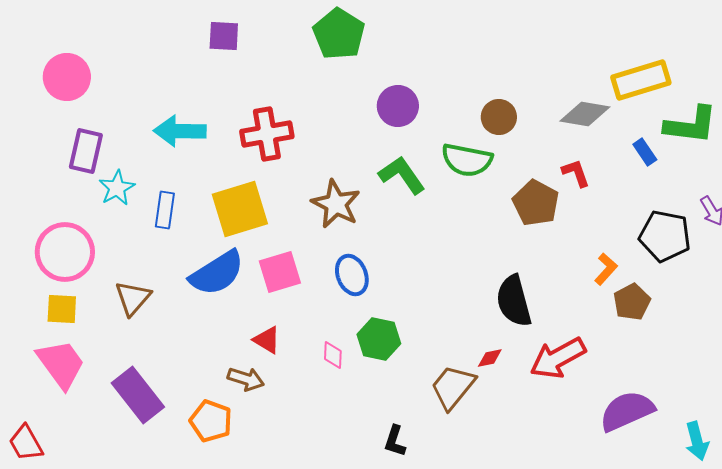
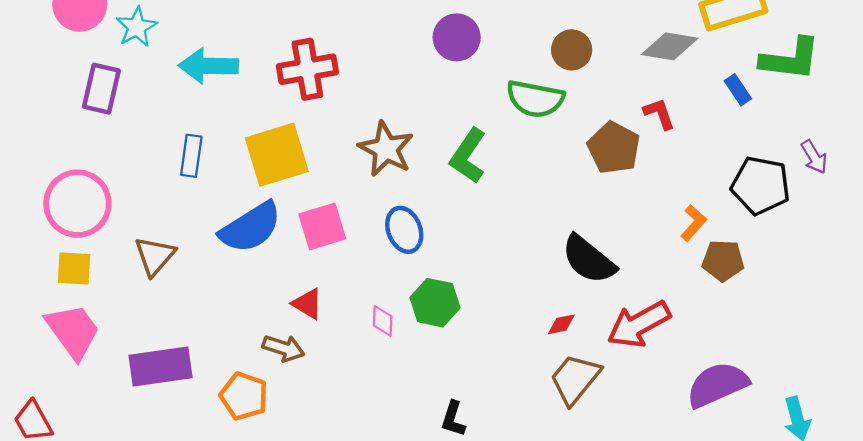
green L-shape: (402, 175) -> (468, 156), moved, turned -111
cyan star: (117, 188) -> (137, 27), moved
black semicircle: (514, 301) -> (589, 259), turned -36
brown pentagon: (632, 302) -> (723, 261), turned 30
brown trapezoid: (453, 387) -> (575, 379), moved
purple rectangle: (138, 395) -> (161, 366), turned -60

